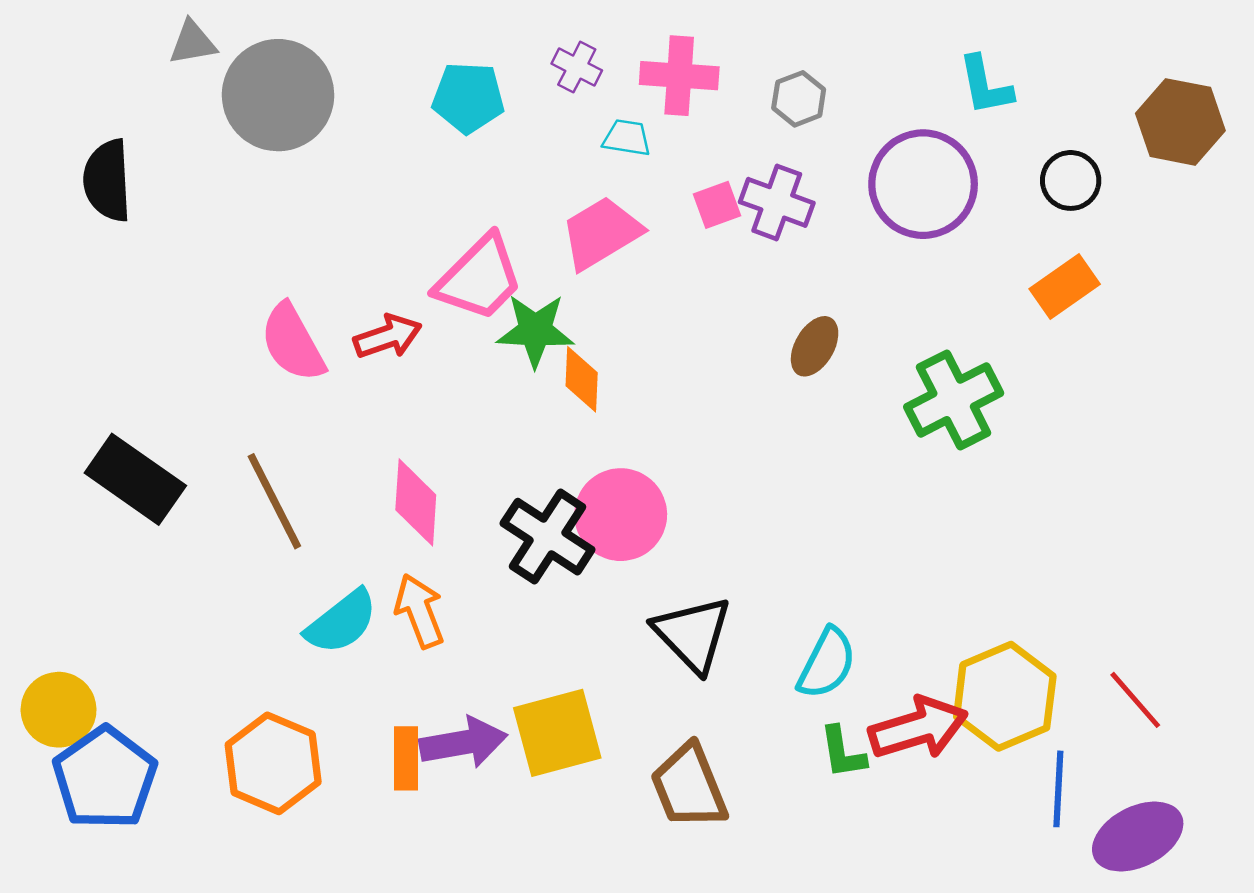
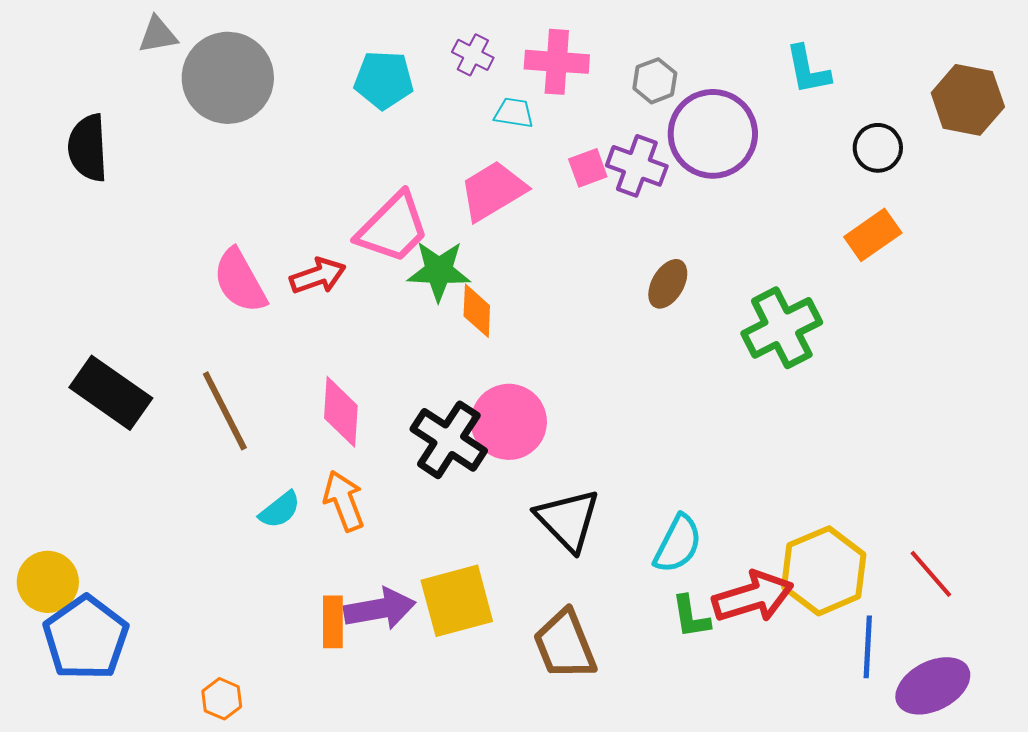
purple circle: (923, 184) -> (713, 134), moved
cyan semicircle: (341, 622) -> (280, 510), size x0.7
orange hexagon: (273, 763) -> (222, 699), moved, size x0.5

